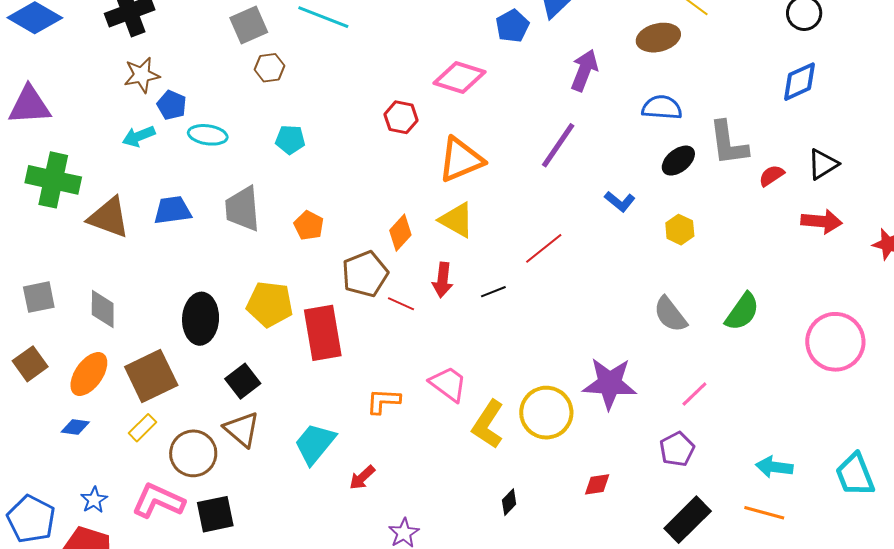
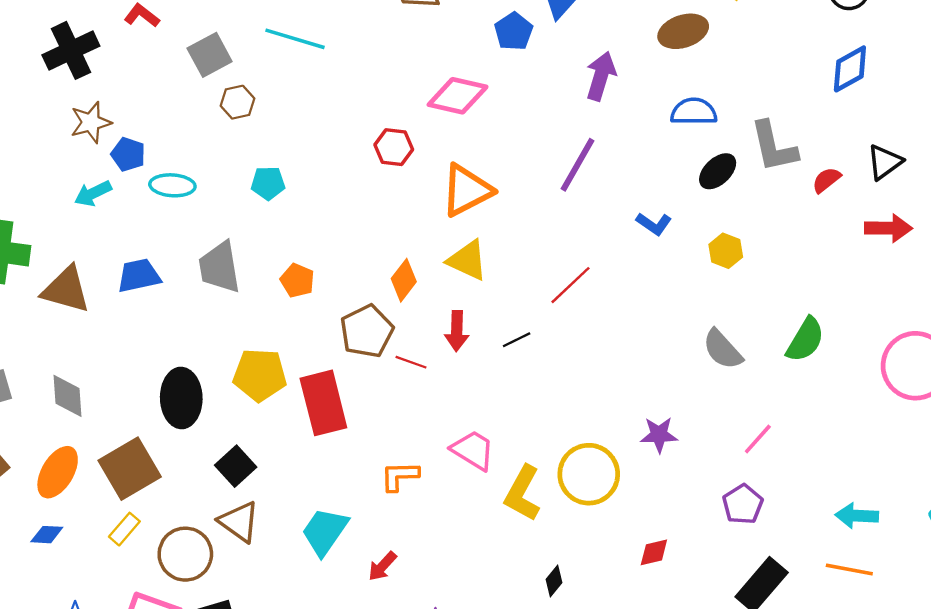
purple star: (610, 383) -> (659, 435), size x0.6

